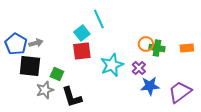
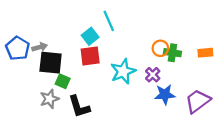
black square: (30, 66) -> (51, 63), moved

